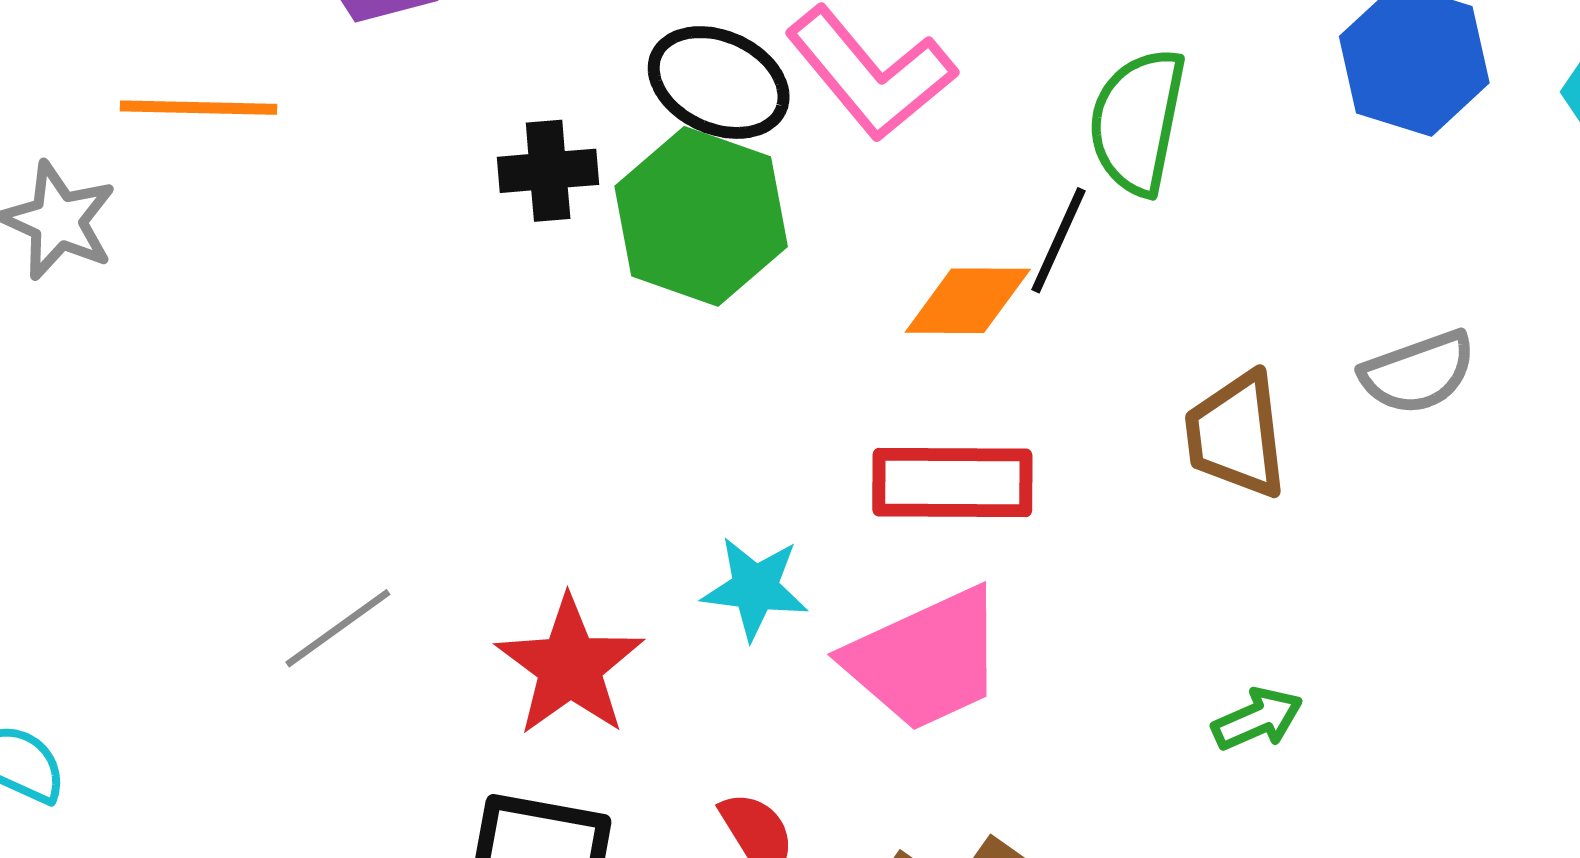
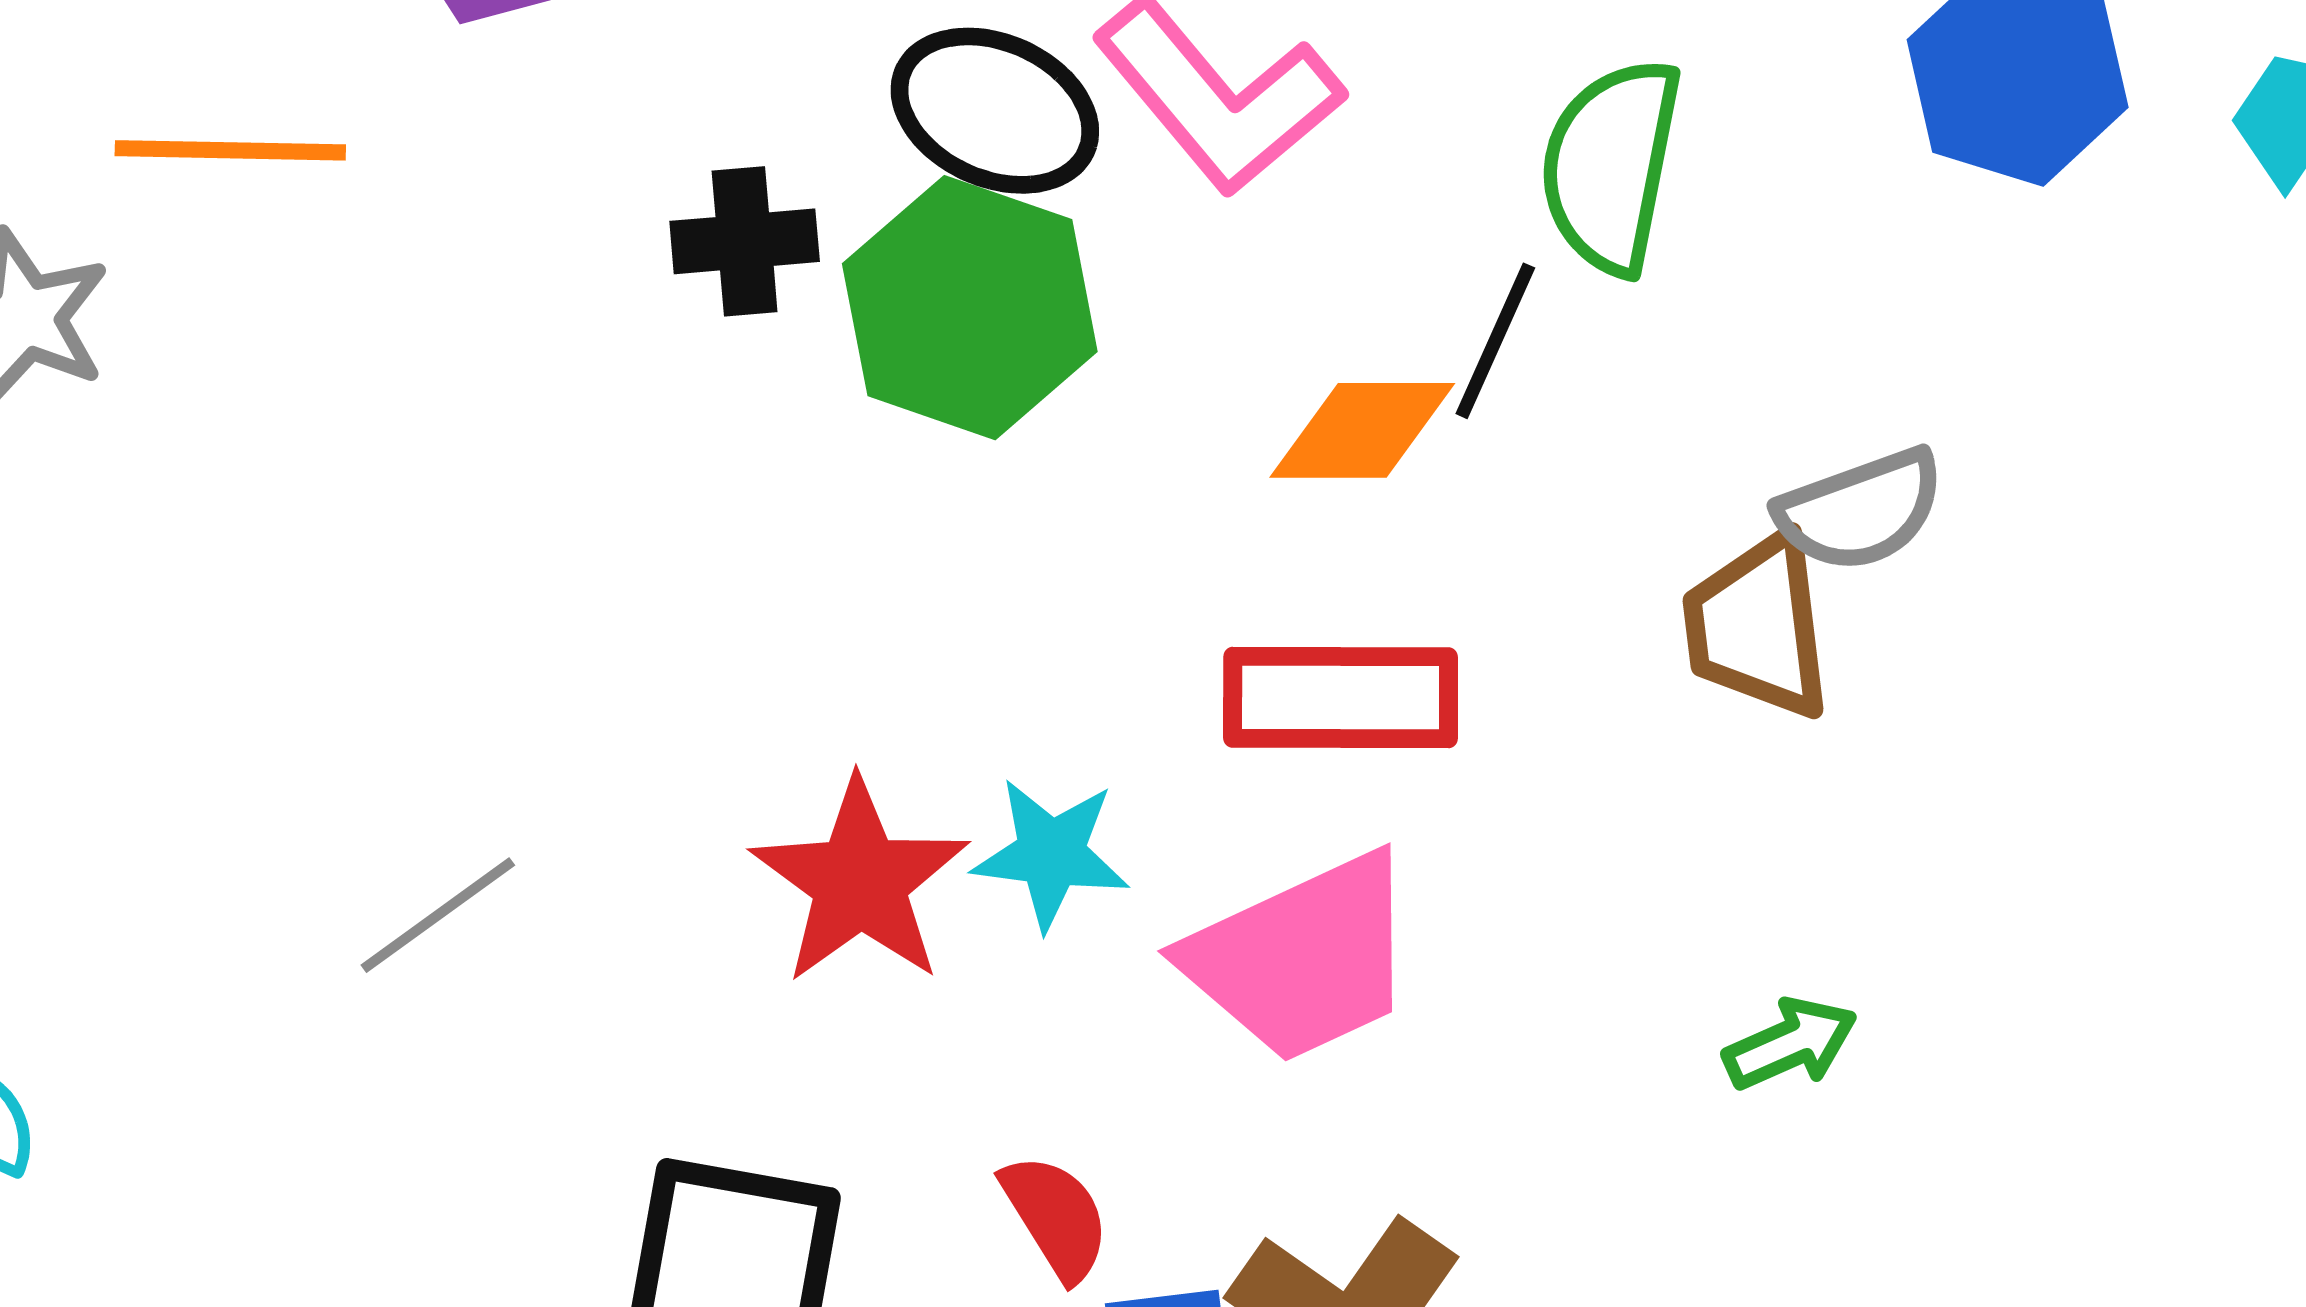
gray semicircle: (1418, 373) -> (1860, 510), moved
red star: (570, 666) -> (860, 882), moved

